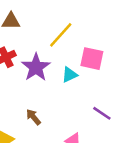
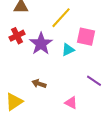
brown arrow: (33, 117) -> (39, 84), turned -32

